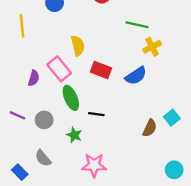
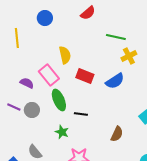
purple semicircle: (34, 78) -> (27, 83), turned -80
purple line: (17, 115) -> (14, 107), moved
gray circle: (44, 120) -> (32, 110), moved
brown semicircle: (150, 128) -> (117, 134), moved

